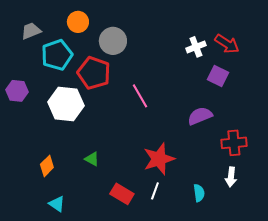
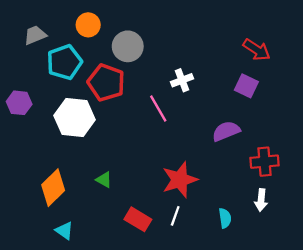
white cross: (196, 47) -> (182, 80), moved
orange diamond: (47, 166) -> (53, 188), size x1.5

